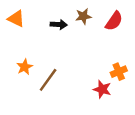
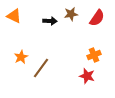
orange cross: (119, 72) -> (94, 55), moved

